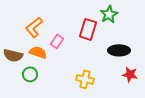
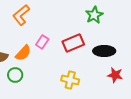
orange L-shape: (34, 27) -> (21, 15), moved
red rectangle: (88, 29) -> (73, 43), moved, turned 50
orange semicircle: (38, 52) -> (23, 53), turned 114

